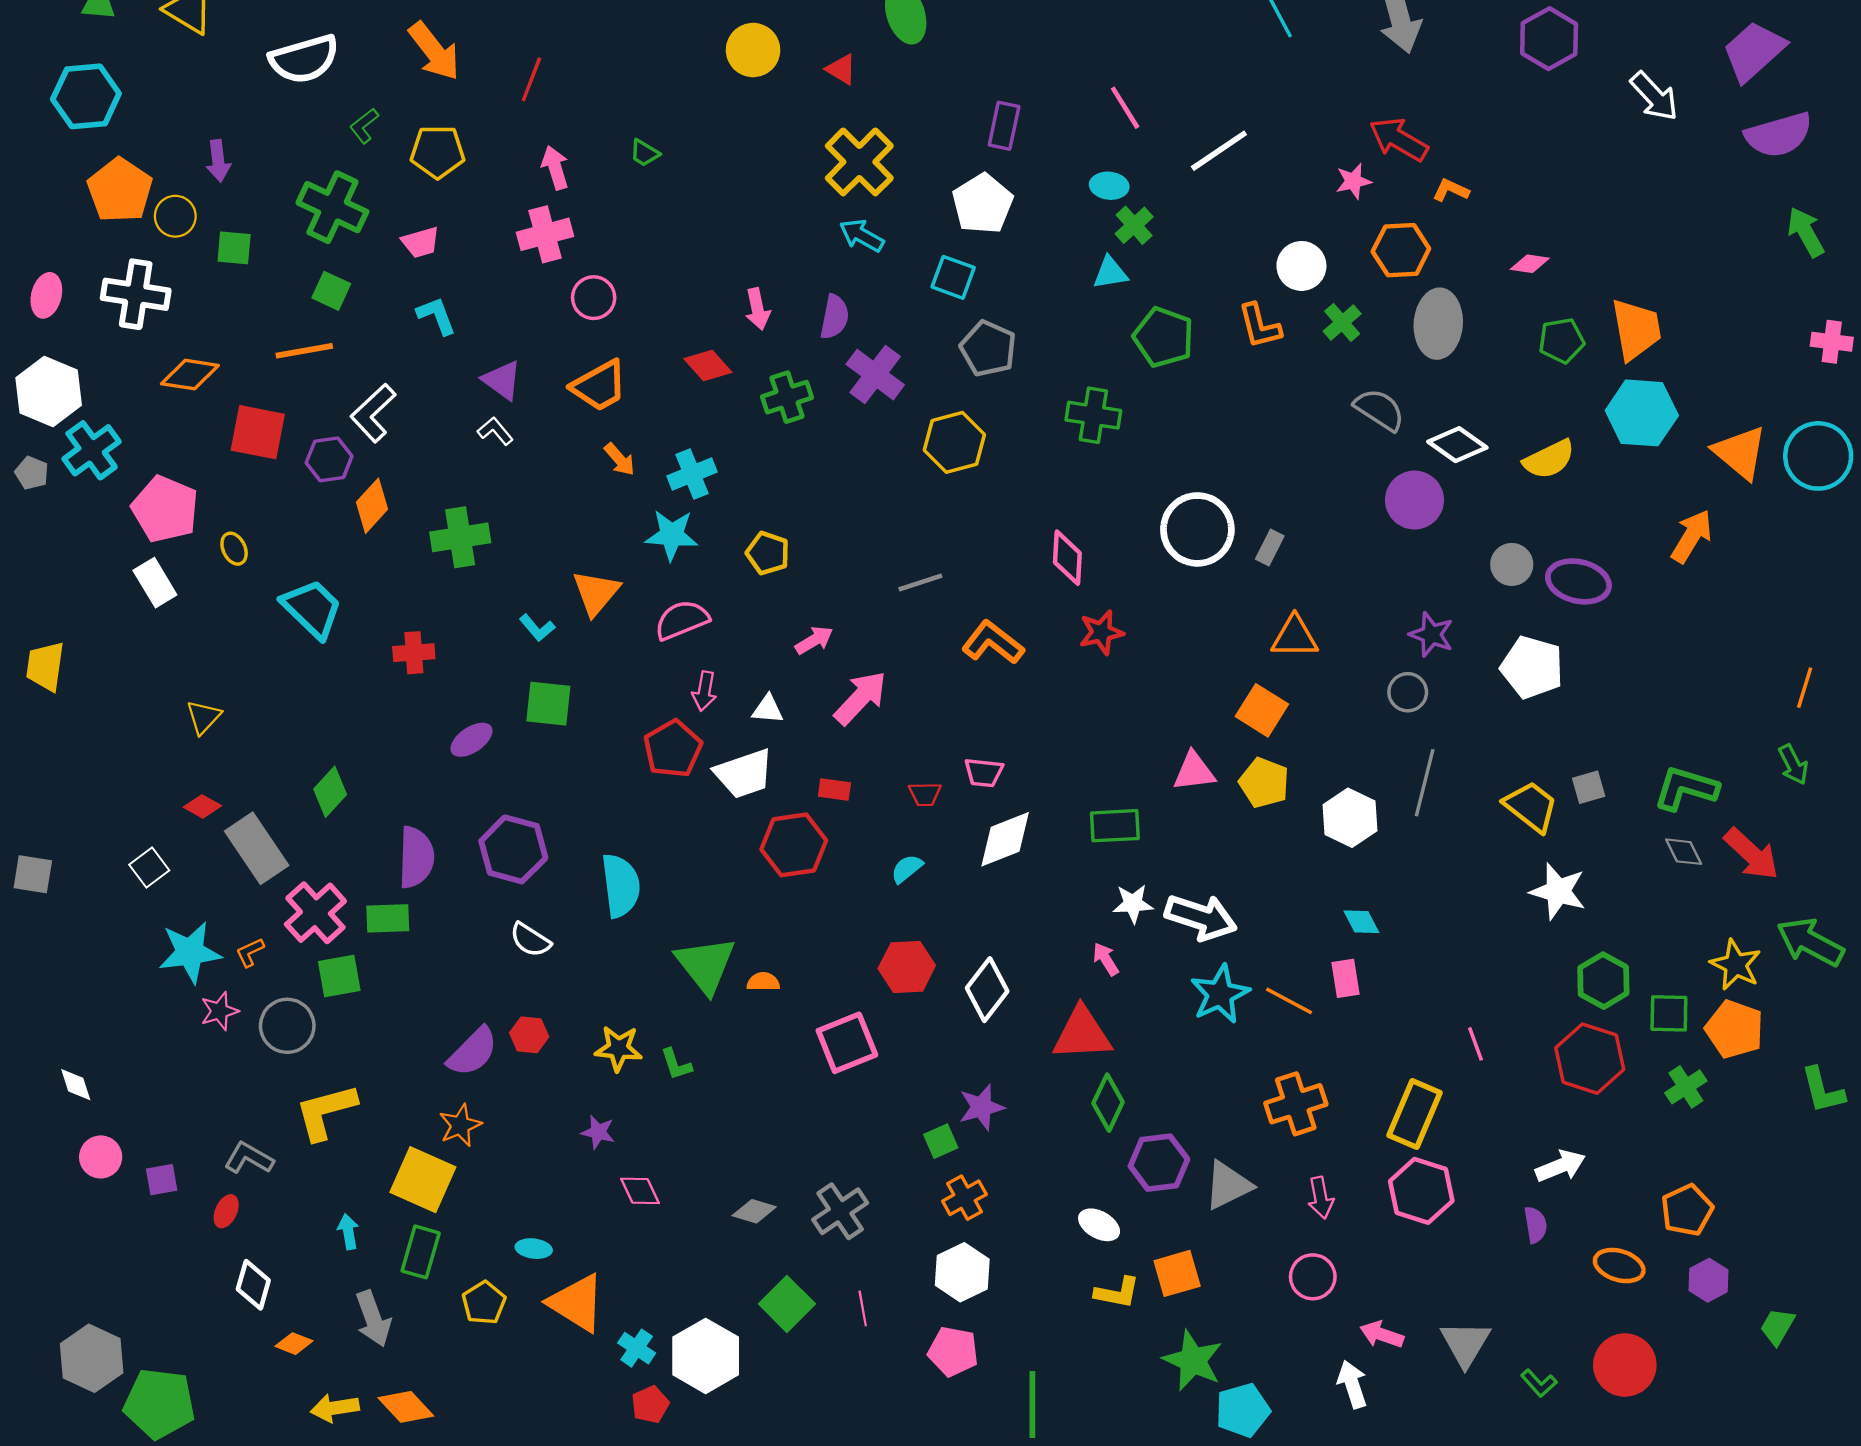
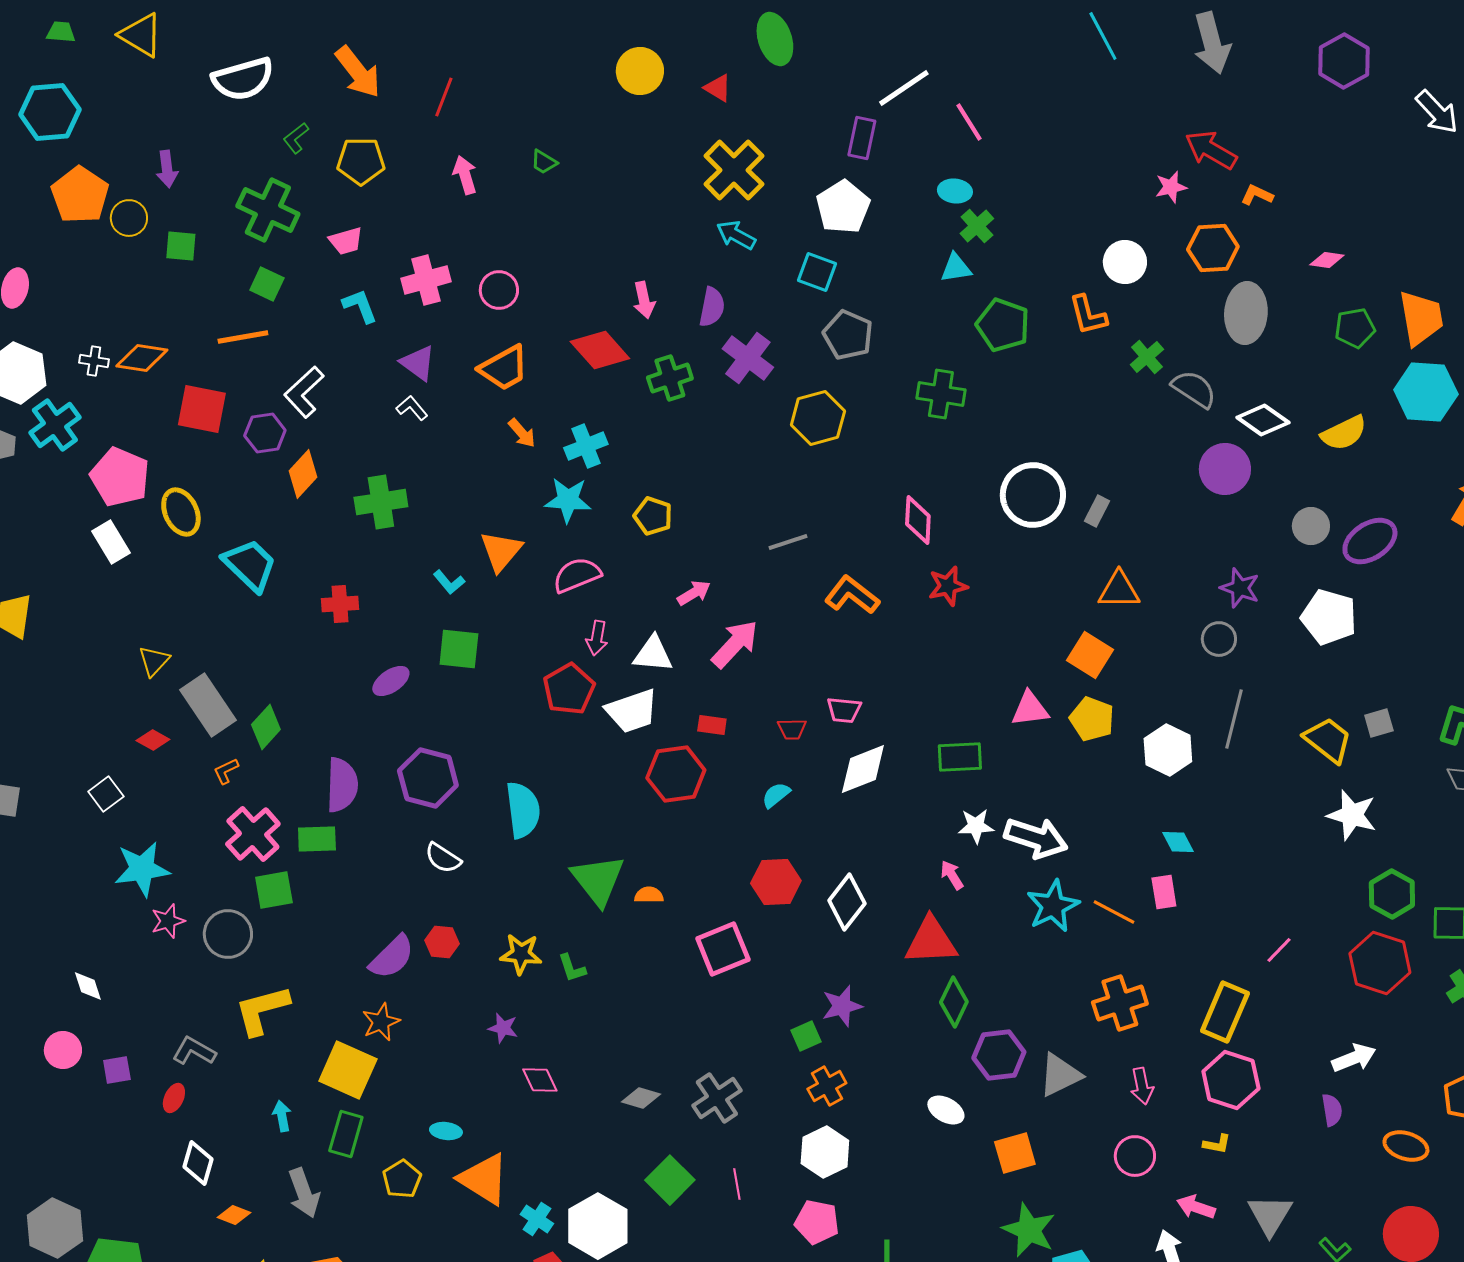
white line: (1219, 151) -> (904, 88), moved
pink cross: (545, 234) -> (426, 280), moved
white cross: (136, 294) -> (94, 361), moved, size x0.5
green cross: (1342, 323) -> (1147, 357), moved
red diamond: (708, 365) -> (600, 350), size x1.4
yellow ellipse: (234, 549) -> (181, 512), size x1.6
purple ellipse: (1578, 581) -> (1370, 541), turned -46
white triangle: (768, 709) -> (653, 654), size x1.4
gray rectangle: (257, 848) -> (208, 705), moved
orange L-shape: (250, 952) -> (226, 771), moved
pink line: (1476, 1044) -> (1279, 950), turned 64
white diamond: (76, 1085) -> (88, 986), moved
yellow L-shape: (1117, 1293) -> (1217, 1144), moved, size x0.7

